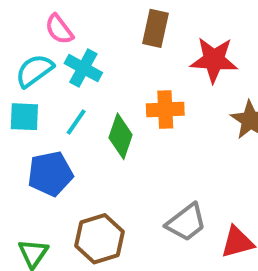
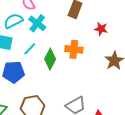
red star: (214, 60) -> (101, 29), size x0.6

